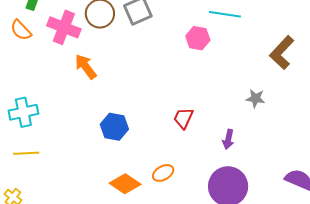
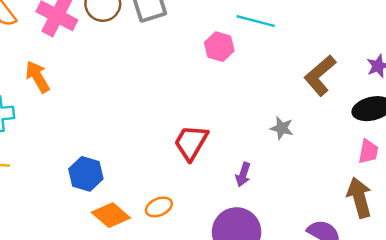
orange arrow: (86, 67) -> (38, 77), moved
red trapezoid: (183, 118) -> (191, 142), size x1.4
blue hexagon: (114, 127) -> (86, 174), moved

